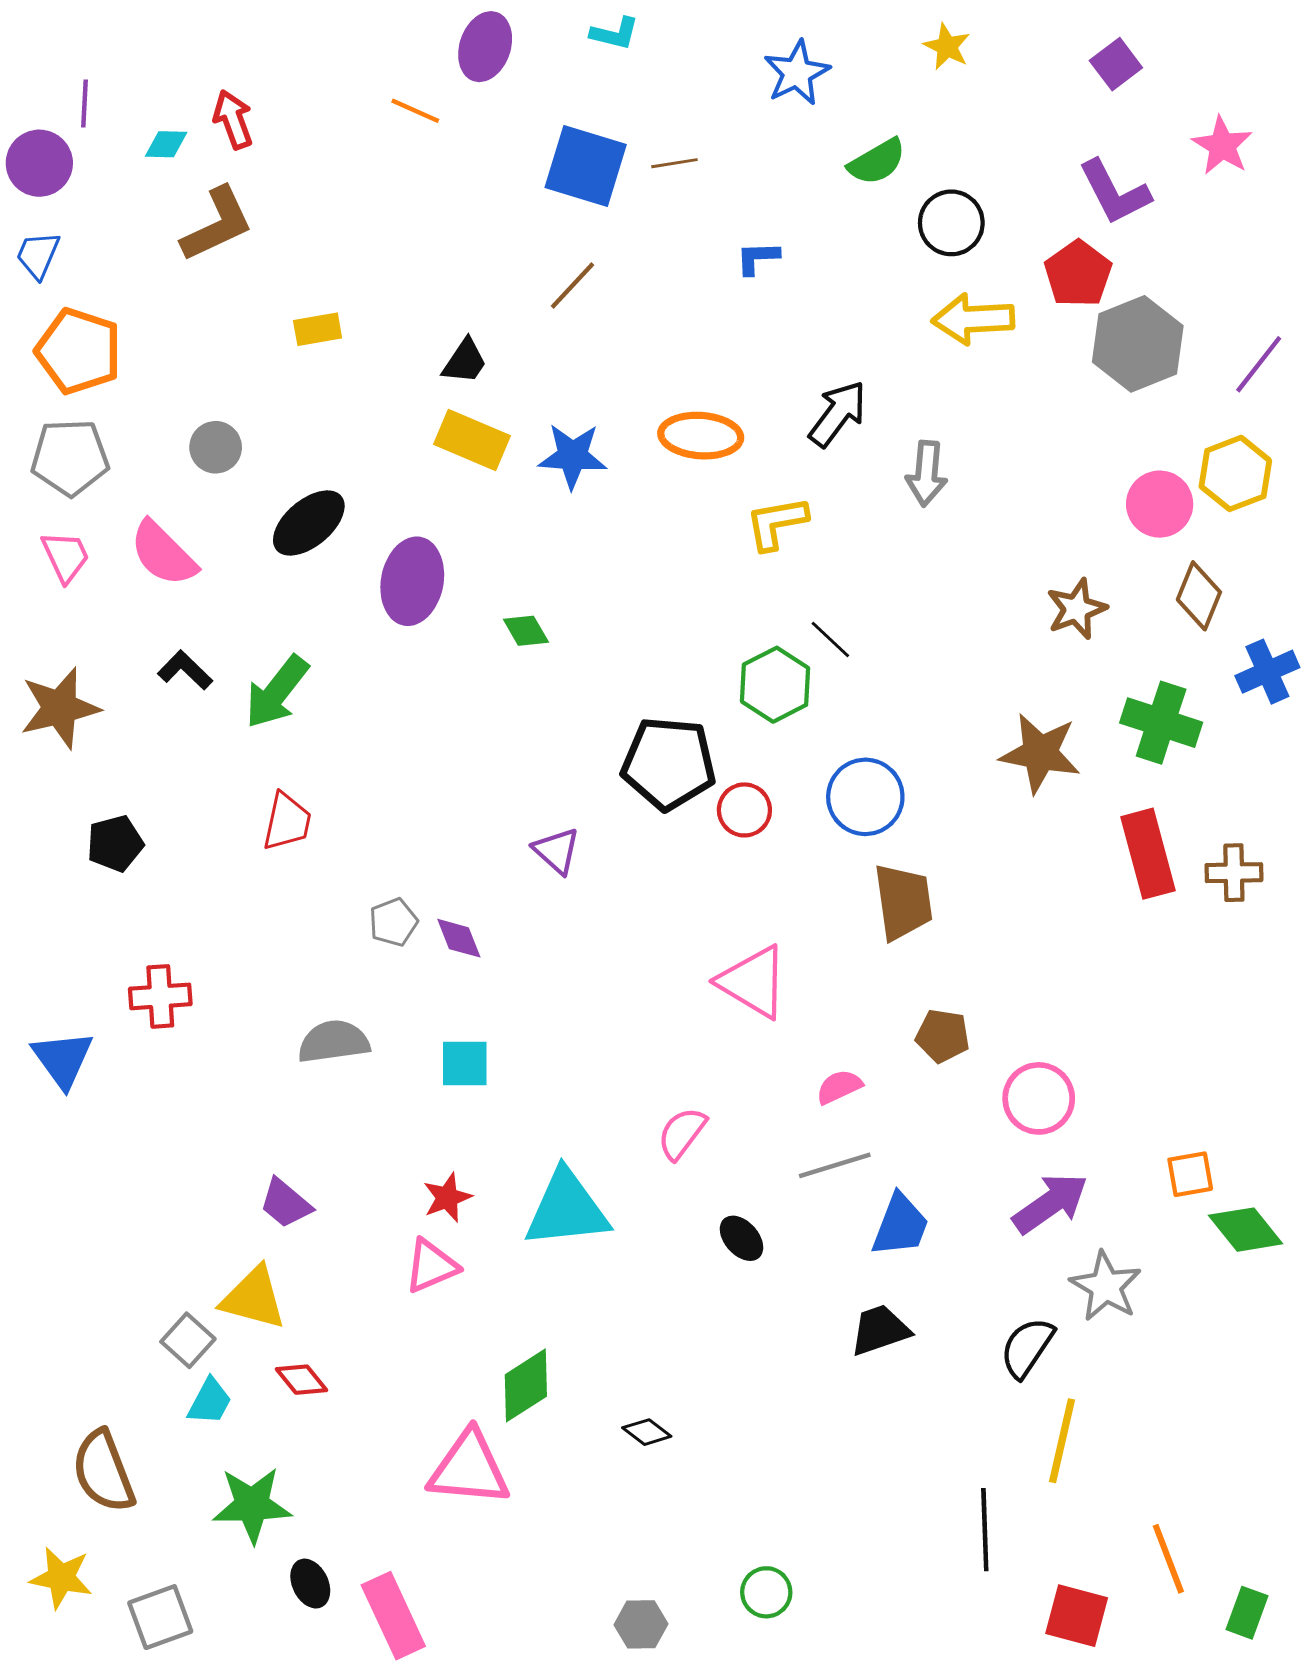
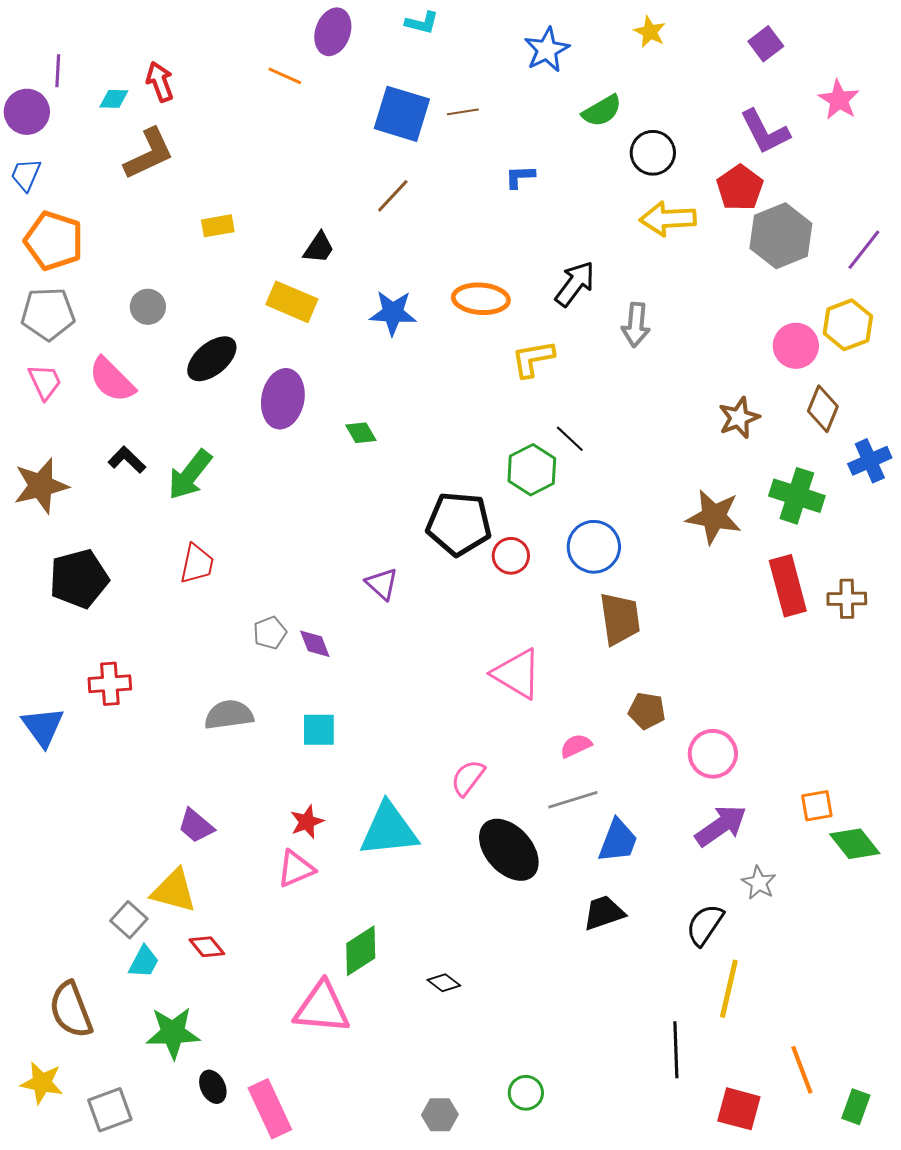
yellow rectangle: (472, 440) -> (292, 302), moved
black pentagon: (115, 843) -> (79, 579), size x1.5
black ellipse: (742, 1238) -> (509, 850), size x2.0
gray star: (1106, 1286) -> (759, 883), size x0.7

